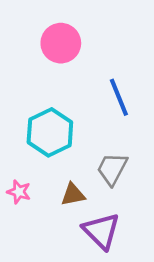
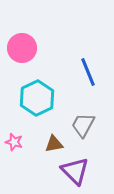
pink circle: (61, 43) -> (22, 48), moved

